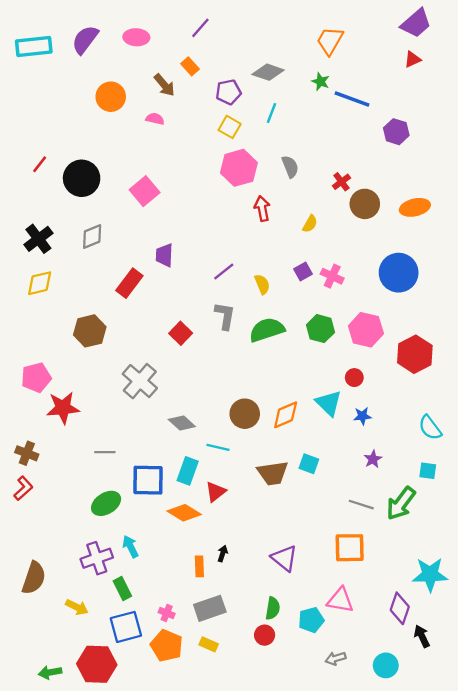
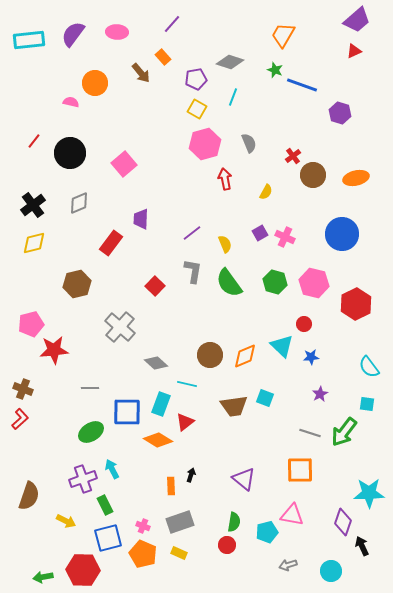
pink semicircle: (155, 119) -> (71, 102), moved
green semicircle: (267, 330) -> (229, 283), turned -108

